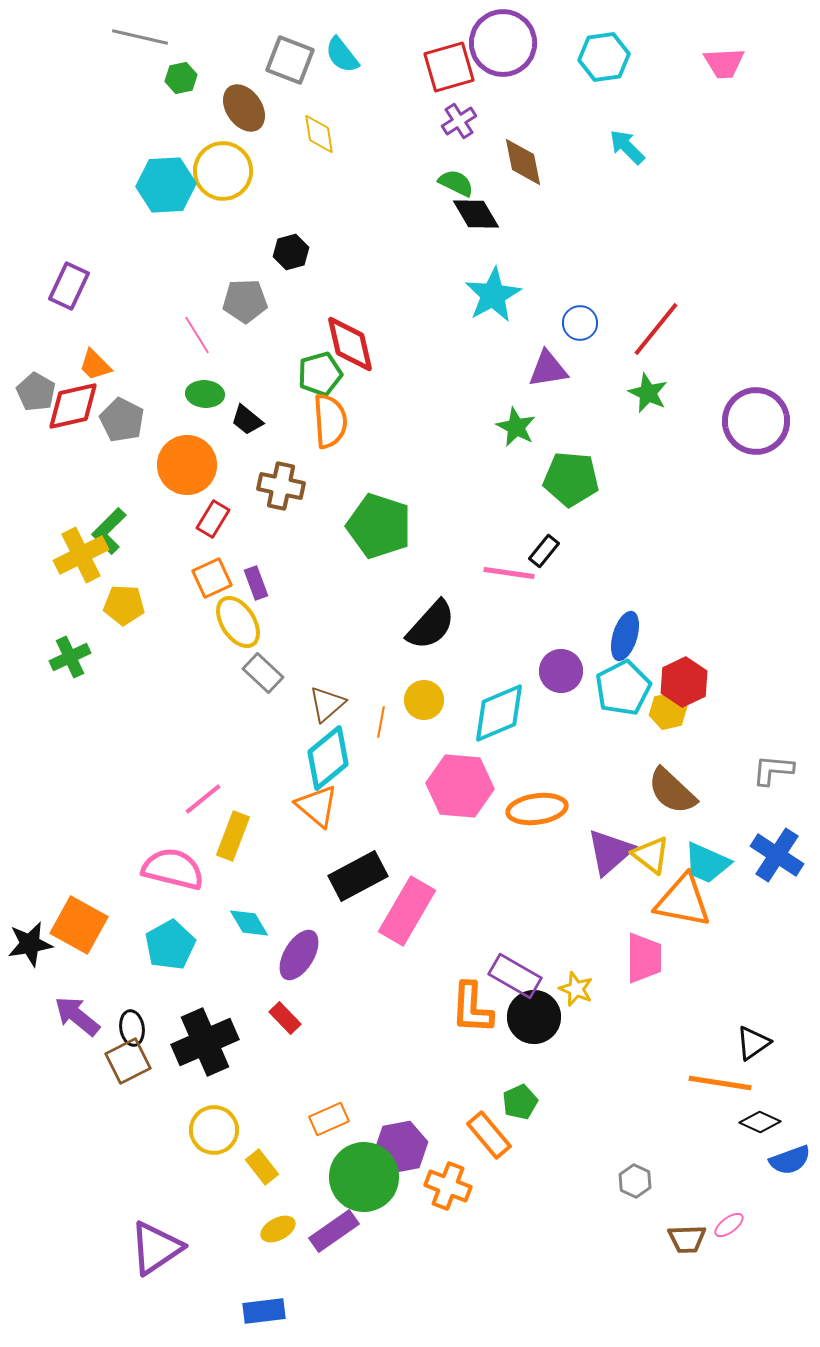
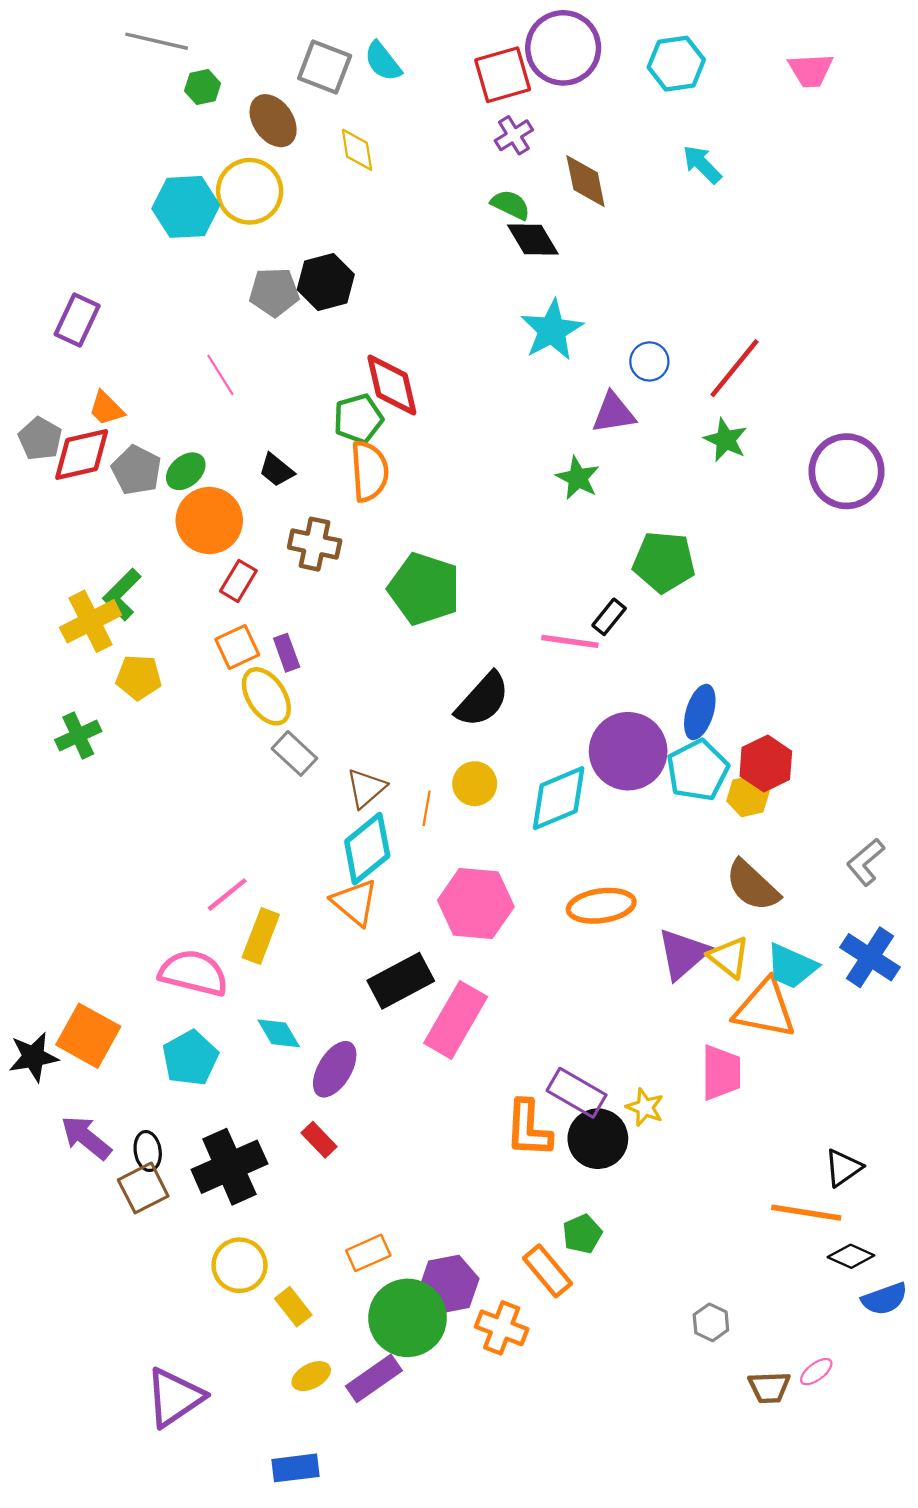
black hexagon: (291, 252) -> (326, 282), size x1.4
gray pentagon: (245, 301) -> (274, 292), moved
green ellipse: (205, 394) -> (186, 471), moved, turned -45
green pentagon: (571, 479) -> (664, 562), moved
purple circle: (561, 671) -> (628, 751), size x1.6
gray L-shape: (773, 770) -> (866, 862), turned -45
pink hexagon: (460, 786) -> (476, 904), moved

